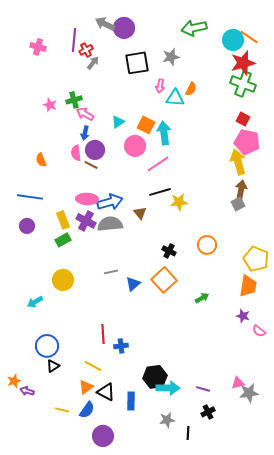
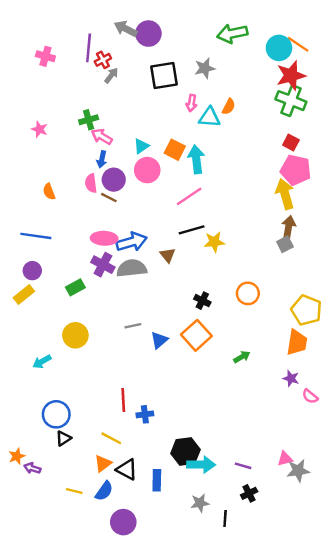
pink star: (50, 105) -> (39, 129), moved
pink circle: (135, 146) -> (147, 170), moved
yellow rectangle: (63, 220) -> (24, 295), moved, turned 72

